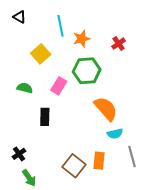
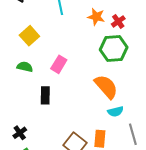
orange star: (82, 39) -> (96, 17), moved, turned 30
yellow square: (41, 54) -> (29, 36), moved
green hexagon: (87, 71) -> (114, 48), moved

